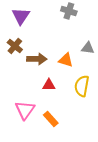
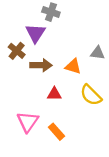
gray cross: (69, 11) -> (51, 12), moved
purple triangle: (21, 16) -> (35, 33), moved
yellow semicircle: (82, 86) -> (91, 95), turned -55

